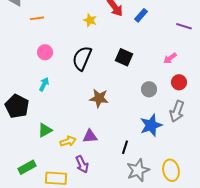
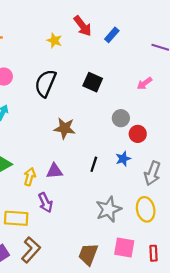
red circle: (179, 82) -> (138, 134), moved
gray arrow: (177, 111) -> (152, 173), moved
blue star: (151, 125) -> (123, 159), size x0.6
yellow arrow: (68, 141) -> (30, 177), turned -56
black line: (125, 147) -> (94, 164), moved

